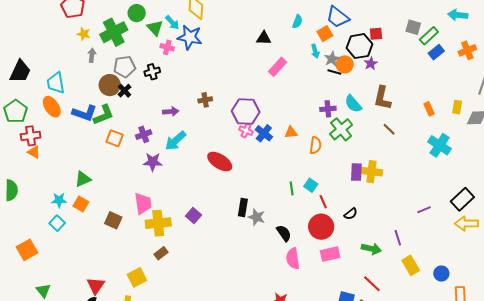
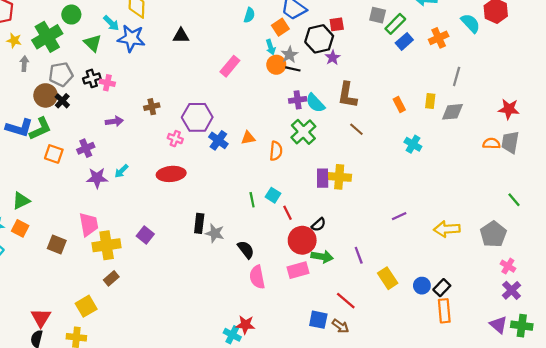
green triangle: (155, 28) -> (93, 43), moved
black triangle: (264, 38) -> (181, 36), moved
pink cross: (167, 47) -> (107, 83), moved
orange circle: (345, 64) -> (276, 65), moved
purple cross: (328, 109) -> (298, 100), moved
pink cross: (246, 131) -> (175, 139), moved
cyan arrow: (175, 141) -> (121, 171), moved, size x0.6
cyan cross: (440, 145) -> (413, 144), size x0.7
red ellipse: (220, 162) -> (171, 174), turned -35
black rectangle: (462, 199) -> (442, 288), moved, size x0.7
red circle: (321, 227) -> (302, 240), moved
purple line: (398, 238) -> (359, 255), moved
green arrow: (371, 249) -> (322, 257), moved

